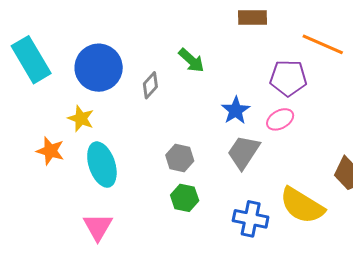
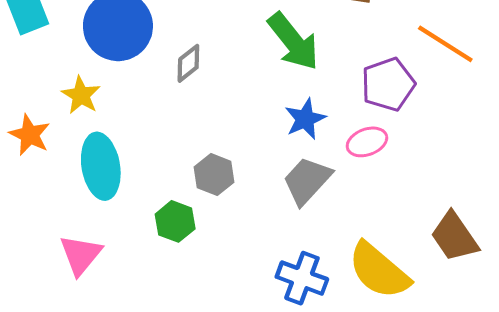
green arrow: (191, 60) -> (293, 41), moved, size x1.5
purple pentagon: (288, 78) -> (388, 84), turned -30
green hexagon: (185, 198) -> (175, 221), moved

